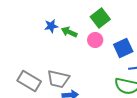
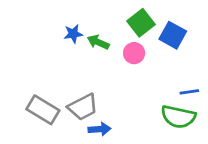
blue square: (123, 48) -> (173, 35), moved, turned -36
gray trapezoid: (58, 79) -> (83, 107), turned -40

